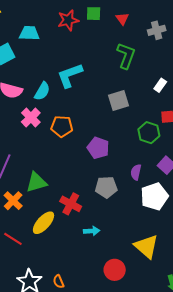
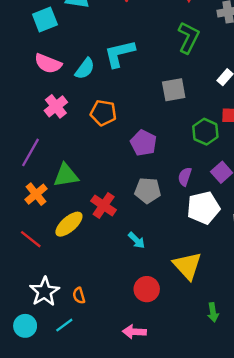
pink cross: (31, 117) -> (56, 106), moved
cyan arrow: (92, 231) -> (137, 240), moved, turned 42

